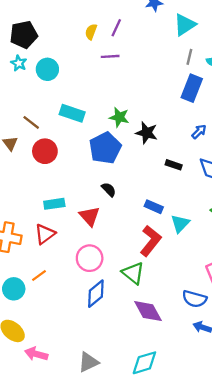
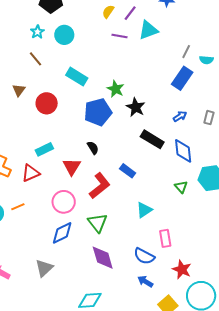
cyan triangle: (185, 25) -> (148, 30), moved
cyan star: (19, 63) -> (37, 32), moved
brown line: (31, 122) -> (35, 59), moved
black rectangle: (174, 165) -> (152, 139), size x1.6
cyan rectangle: (54, 204) -> (44, 149), turned -30
cyan triangle: (180, 224) -> (144, 210), moved
red L-shape: (151, 241) -> (100, 186), moved
gray triangle: (88, 362) -> (44, 268), moved, turned -30

